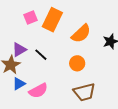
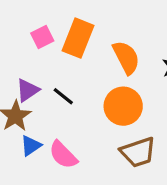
orange semicircle: (81, 34) -> (126, 57), turned -70
orange circle: (77, 63) -> (123, 106), size x1.5
pink semicircle: (38, 91) -> (63, 155), turned 78

